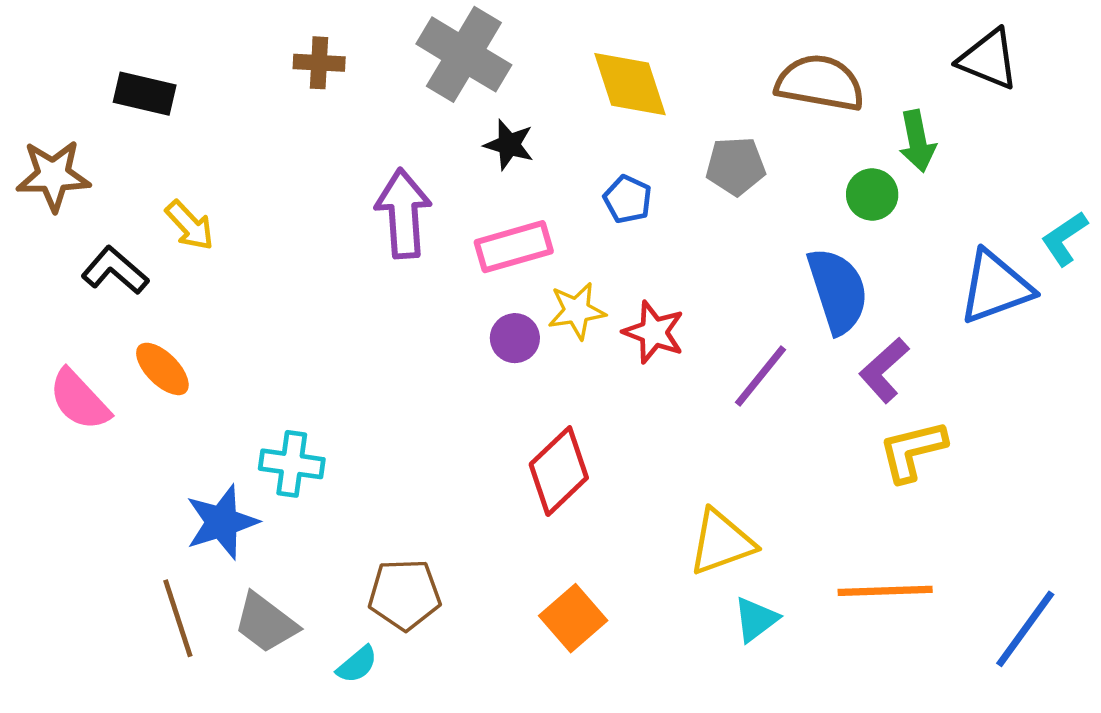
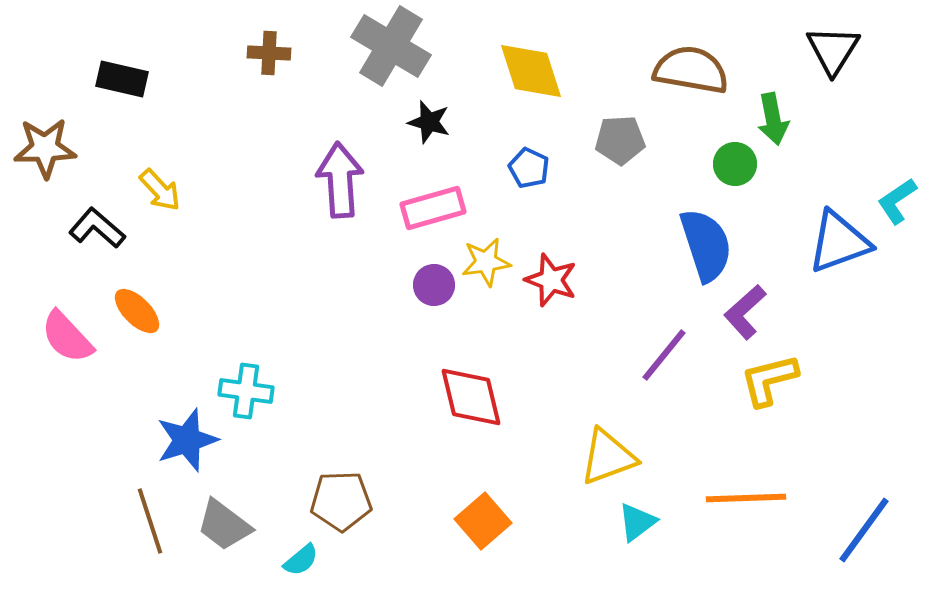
black triangle: (988, 59) -> (833, 50), turned 40
purple line: (761, 376) -> (664, 355), moved
red diamond: (559, 471) -> (471, 397), turned -60

